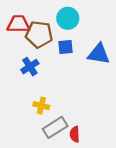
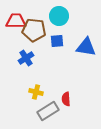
red semicircle: (75, 134) -> (66, 99), moved

